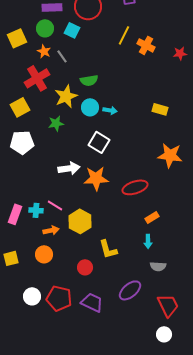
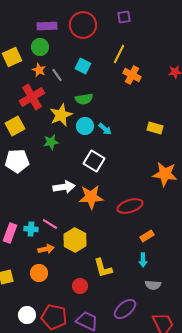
cyan square: (72, 30) -> (83, 66), moved
orange cross: (146, 45) -> (132, 75), moved
cyan arrow: (110, 110) -> (105, 129), turned 32

